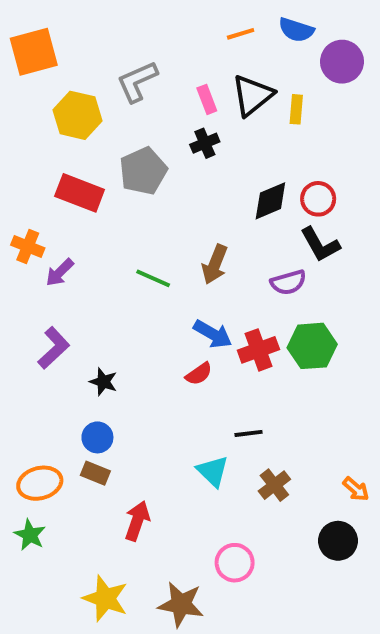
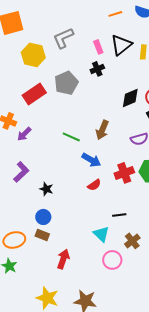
red rectangle: (80, 193) -> (34, 94), turned -55
blue arrow: (213, 334) -> (91, 160), moved
pink circle: (235, 563) -> (112, 260), moved

